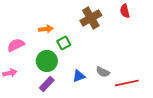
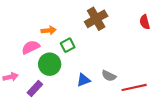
red semicircle: (125, 11) -> (145, 22), moved
pink semicircle: (16, 45) -> (31, 47), moved
purple rectangle: (47, 84) -> (35, 88), moved

